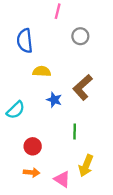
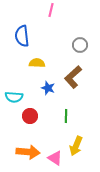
gray circle: (80, 36) -> (80, 45), moved
cyan semicircle: (16, 110) -> (14, 97), turned 48
red circle: (33, 146) -> (30, 116), moved
orange arrow: (32, 172) -> (28, 152), size x1.6

